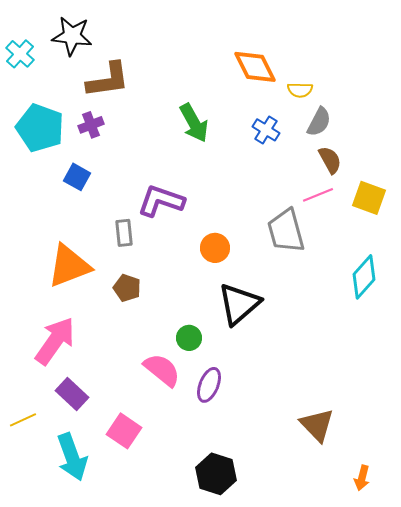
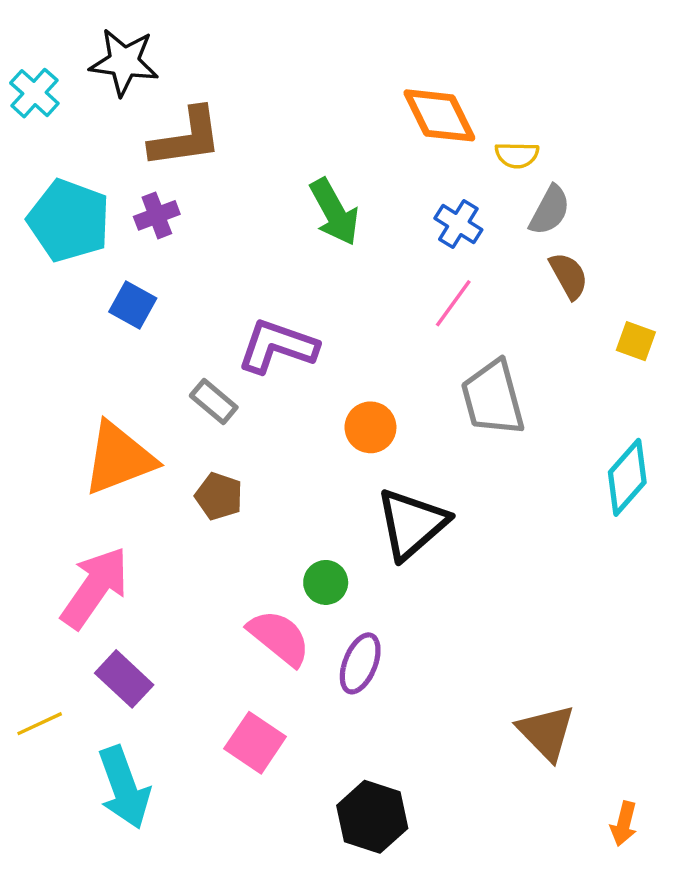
pink line: (318, 195) -> (453, 303), moved, turned -32
yellow square: (369, 198) -> (636, 341), size x0.7
gray rectangle: (124, 233) -> (214, 402), turned -44
pink square: (124, 431) -> (255, 743), moved

